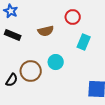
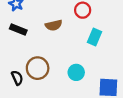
cyan circle: (56, 62) -> (76, 72), moved
black semicircle: (12, 80) -> (17, 78), turned -56

